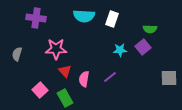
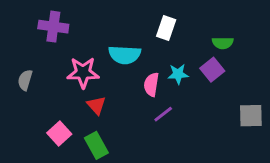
cyan semicircle: (84, 16) -> (125, 55), moved
pink semicircle: (84, 79) -> (151, 84), moved

